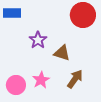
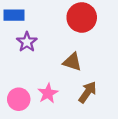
red circle: (83, 15) -> (82, 17), moved
purple star: (38, 40) -> (27, 42), moved

